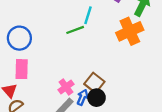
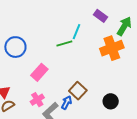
pink rectangle: (22, 69) -> (39, 72), moved, turned 36
pink cross: (66, 87) -> (37, 100), moved
black circle: (97, 98) -> (111, 101), moved

